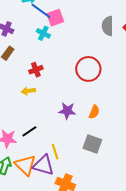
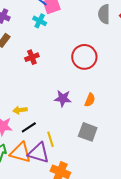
yellow arrow: (28, 91) -> (20, 110), moved
black line: (29, 131) -> (29, 127), moved
orange triangle: (25, 165) -> (21, 152), turned -30

